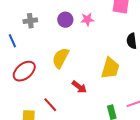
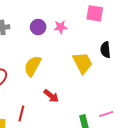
yellow trapezoid: (110, 68) -> (83, 63), moved, turned -45
red line: (50, 105) -> (21, 113), turned 56

